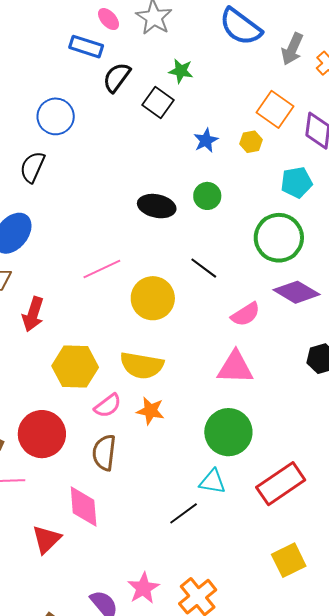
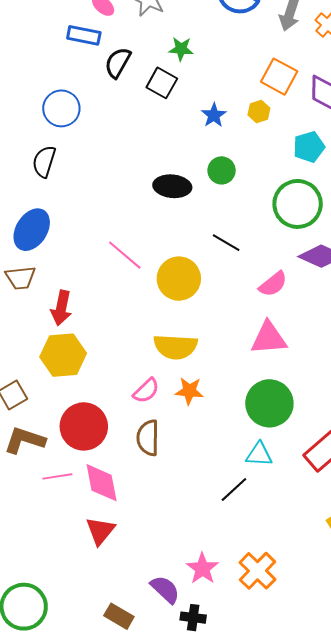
pink line: (102, 269) -> (125, 255), turned 72
yellow hexagon: (75, 367) -> (63, 355), moved
pink diamond: (84, 507) -> (102, 483), moved

